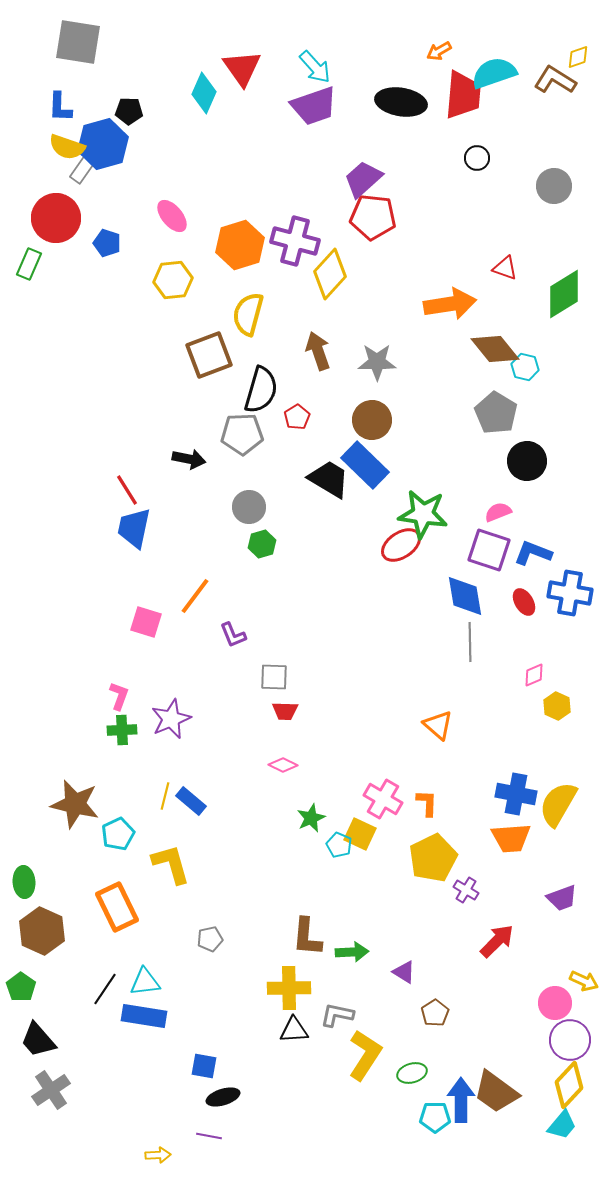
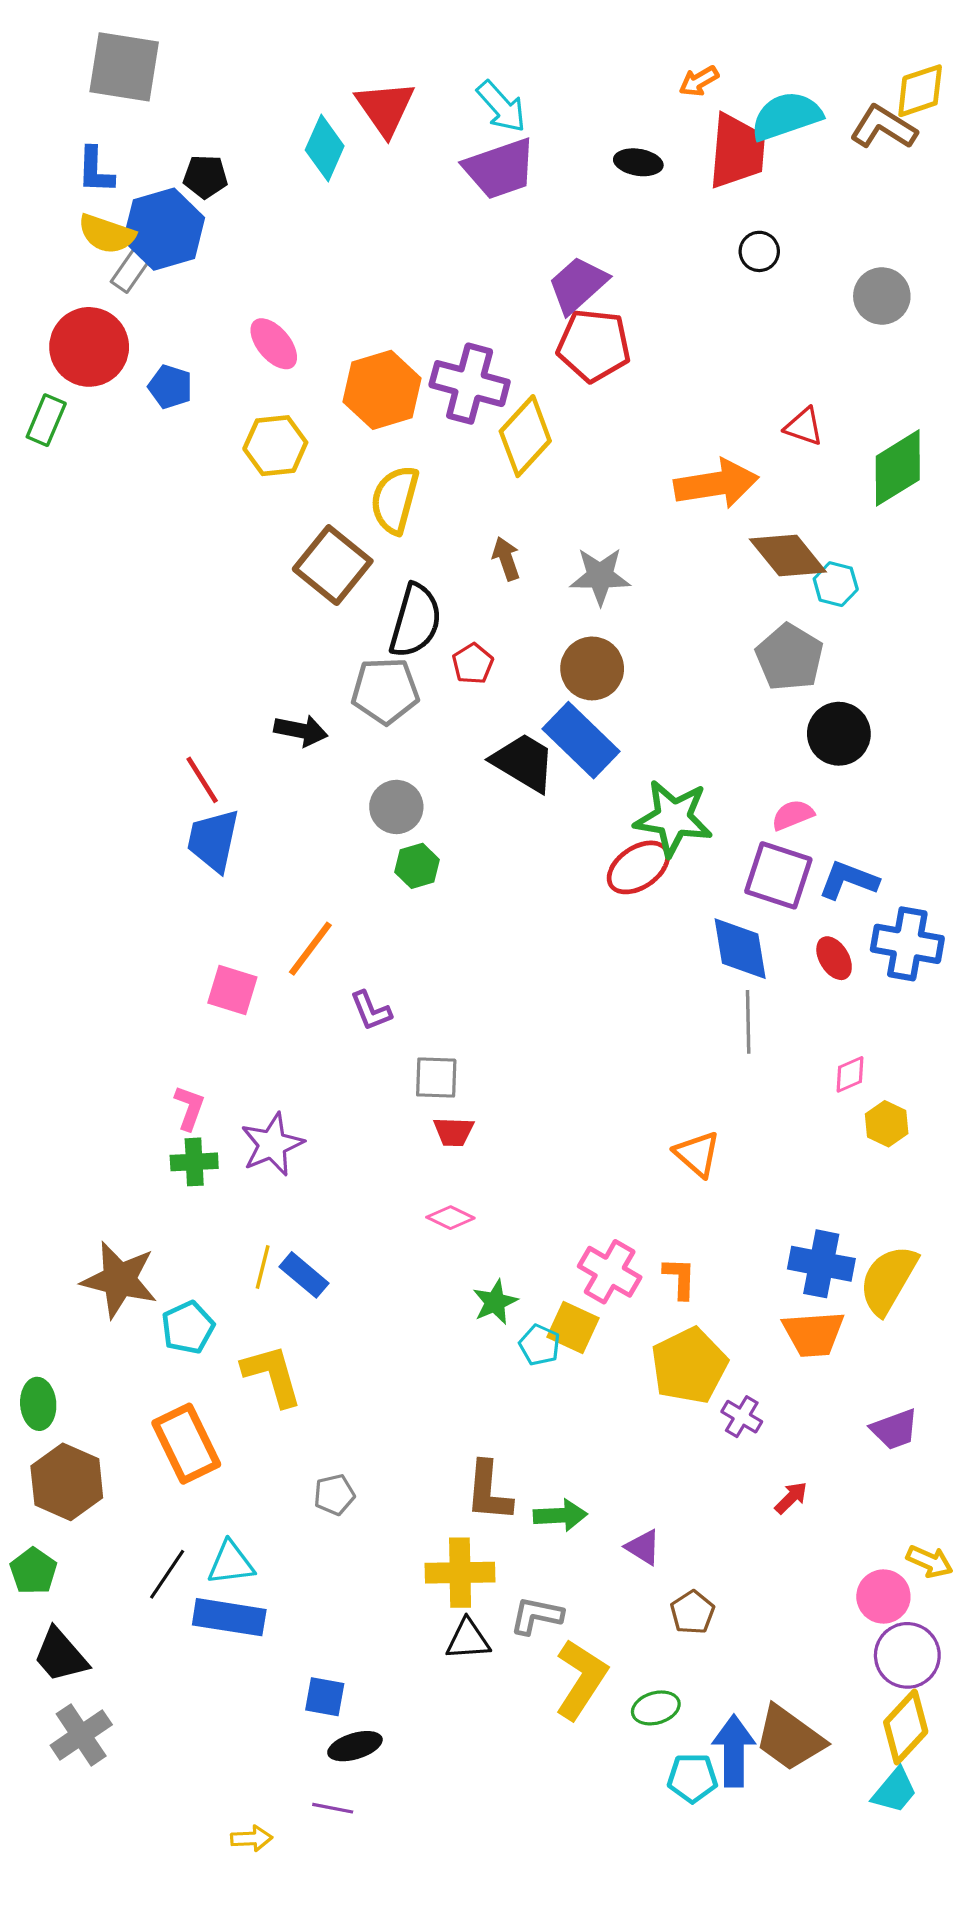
yellow diamond: (578, 57) -> (920, 91), size x1.5
black ellipse: (401, 102) -> (638, 162), size x0.6
brown arrow: (318, 351) -> (506, 559), size x0.7
brown square: (209, 355) -> (333, 565), turned -30
red arrow: (497, 941) -> (791, 1498), size x0.6

